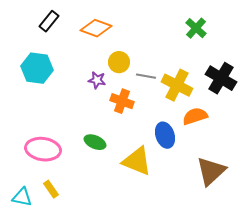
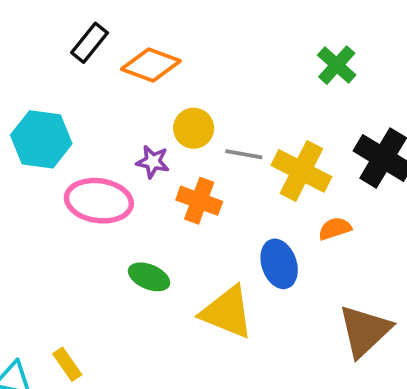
black rectangle: (49, 21) -> (90, 43), moved
orange semicircle: (195, 116) -> (335, 229), size x0.7
pink ellipse: (43, 149) -> (99, 201), moved

